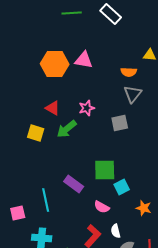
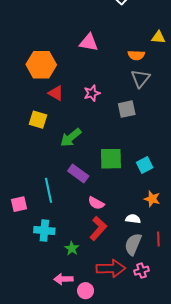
orange hexagon: (55, 64) -> (41, 65), moved
green arrow: (67, 129) -> (71, 138), moved
cyan square: (122, 187) -> (145, 165), moved
pink semicircle: (102, 207) -> (96, 203), moved
white semicircle: (116, 231) -> (133, 219), moved, turned 112

